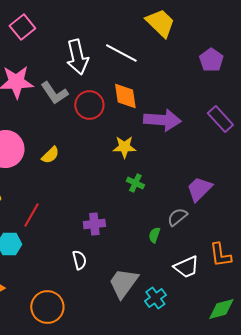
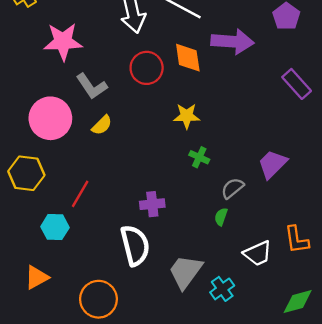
gray L-shape: (54, 93) -> (92, 86), moved
purple arrow: (162, 120) -> (232, 42), moved
gray semicircle: (177, 217) -> (232, 188), moved
white semicircle: (79, 260) -> (135, 245), size x1.8

